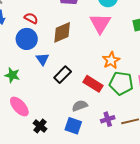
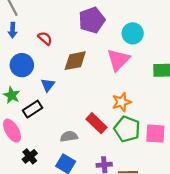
blue circle: (27, 39) -> (22, 65), moved
black rectangle: (63, 75) -> (33, 109), moved
gray semicircle: (80, 106) -> (69, 136), moved

